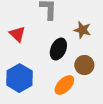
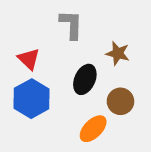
blue hexagon: (19, 78) -> (31, 99), moved

